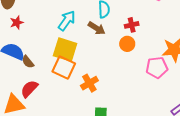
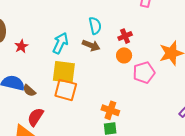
red star: (17, 23) -> (21, 46), moved
pink pentagon: (157, 67) -> (144, 73), moved
orange cross: (89, 83) -> (110, 110), moved, turned -30

